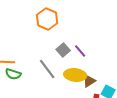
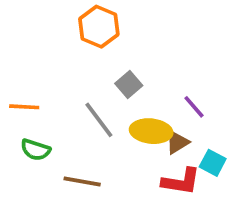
purple line: (80, 51) -> (194, 107), moved
green semicircle: (13, 74) -> (35, 150), moved

